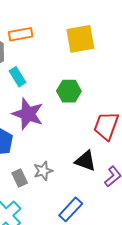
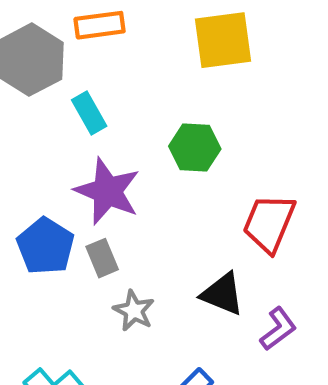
gray star: (43, 171) -> (134, 311), turned -30
gray rectangle: (20, 178) -> (102, 258), moved

